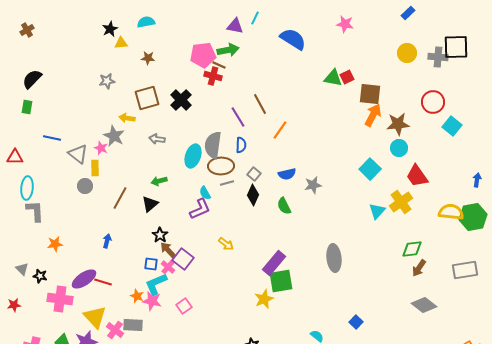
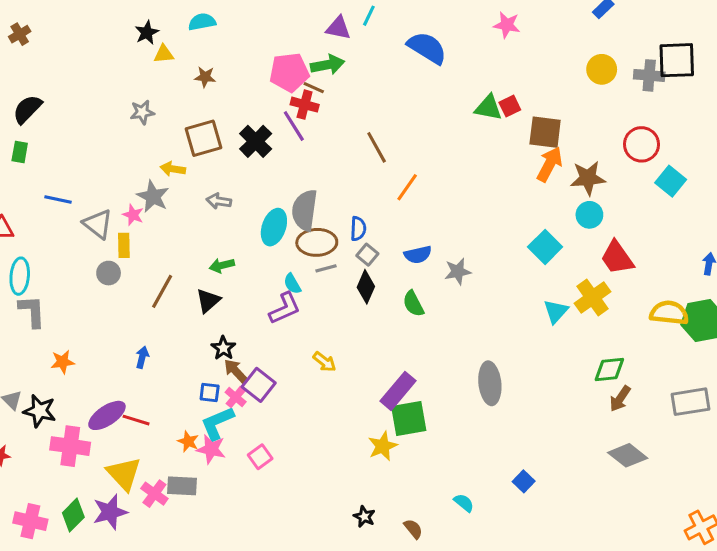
purple line: (238, 117) -> (294, 126), moved
blue semicircle: (241, 145) -> (358, 229), moved
black star: (40, 276) -> (40, 411), size x1.5

